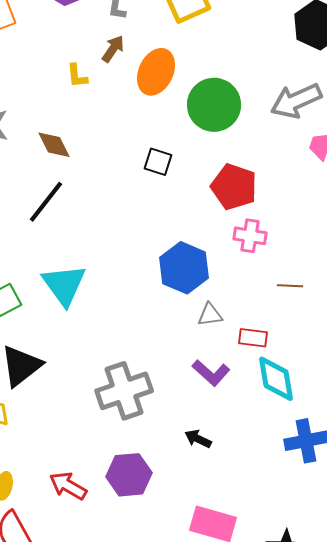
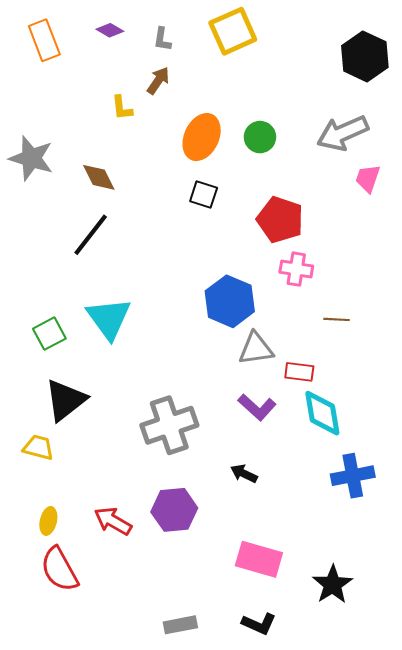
orange ellipse: (156, 72) -> (202, 137), moved
green circle: (214, 105) -> (260, 137), size x0.6
gray triangle: (210, 315) -> (256, 349), size x1.4

